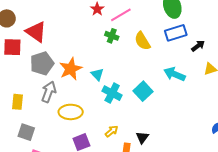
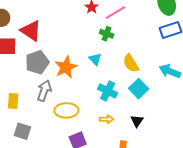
yellow semicircle: (142, 41) -> (131, 63), moved
cyan triangle: (97, 74) -> (95, 59), moved
yellow arrow: (112, 131) -> (107, 119), moved, turned 40
black triangle: (142, 137) -> (137, 121), moved

